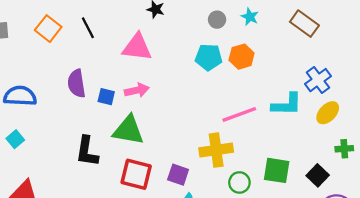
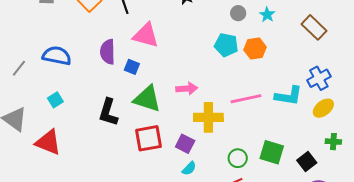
pink triangle: (137, 47) -> (146, 35), moved
pink arrow: (137, 90) -> (187, 89), moved
cyan square: (15, 139) -> (55, 100), moved
yellow cross: (216, 150) -> (208, 117), moved
red square: (136, 174) -> (148, 138), turned -32

